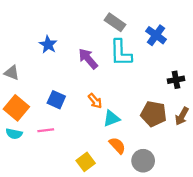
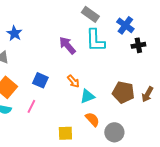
blue star: (48, 45) -> (14, 33), moved
black cross: (176, 80) -> (138, 45), moved
pink line: (46, 130) -> (31, 106), turned -56
yellow square: (86, 162) -> (65, 133), turned 35

